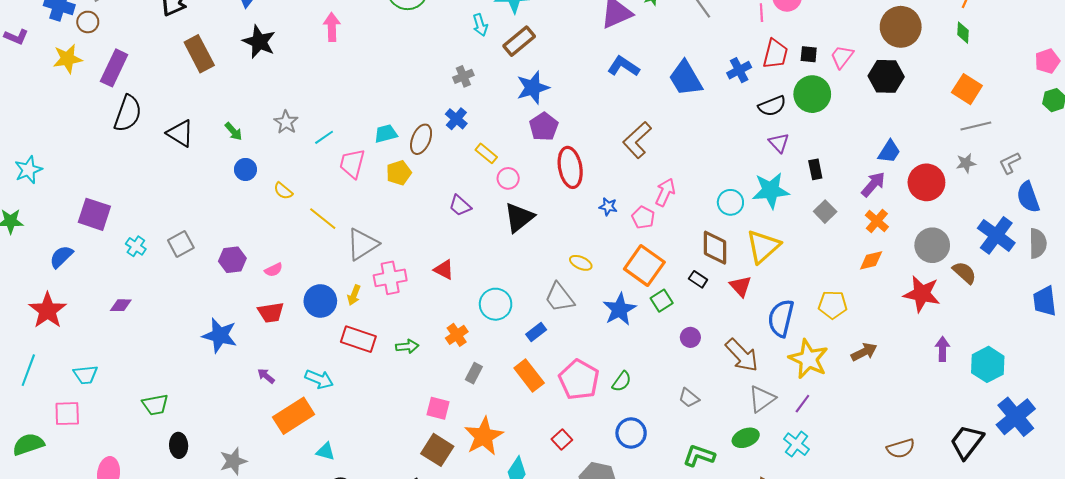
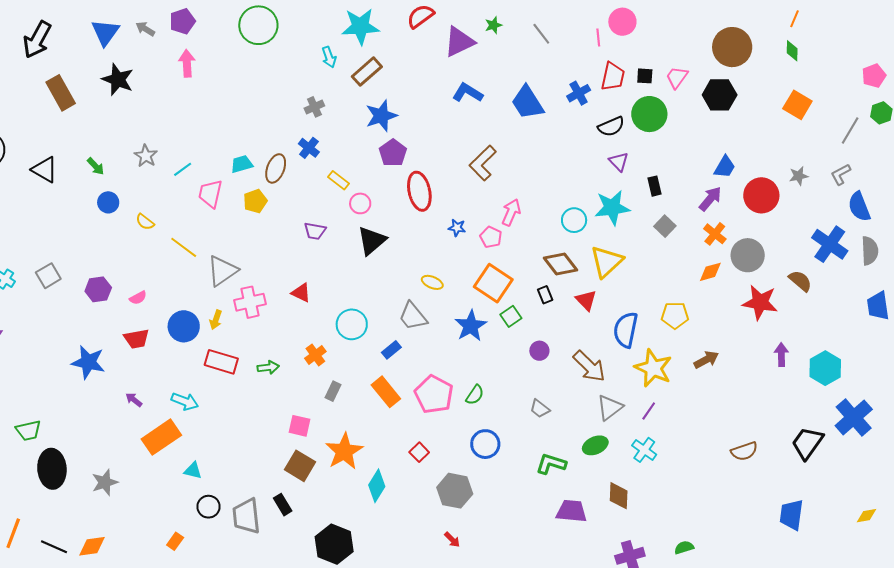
gray line: (976, 126) -> (850, 130), moved, turned -44
purple trapezoid: (460, 206) -> (315, 231), turned -30
gray circle: (932, 245) -> (748, 255), moved
brown diamond: (715, 248) -> (560, 264), turned -36
black rectangle: (698, 279) -> (545, 295), turned 36
black ellipse: (179, 445) -> (52, 469), size x1.6

